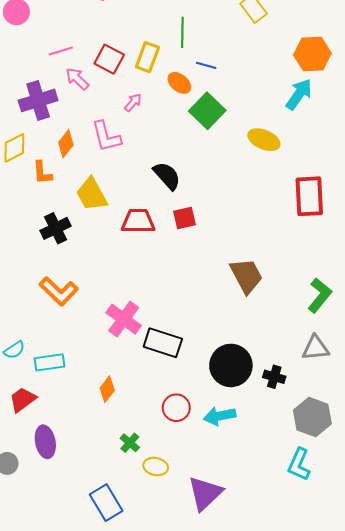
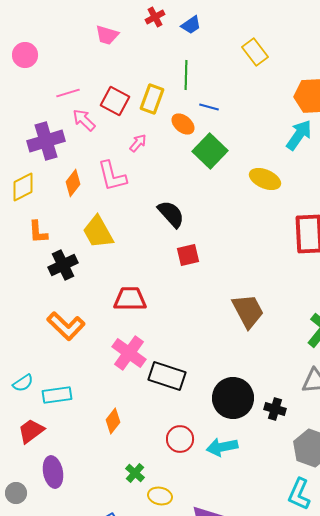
orange L-shape: (42, 173) -> (38, 232), moved
red trapezoid: (138, 221) -> (130, 299), moved

